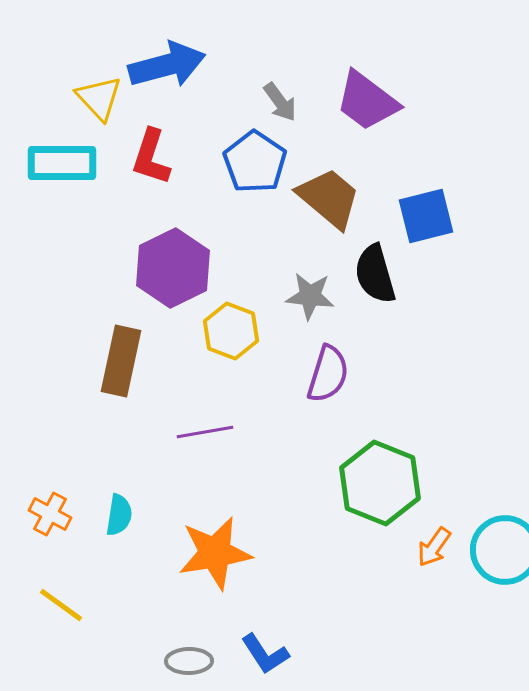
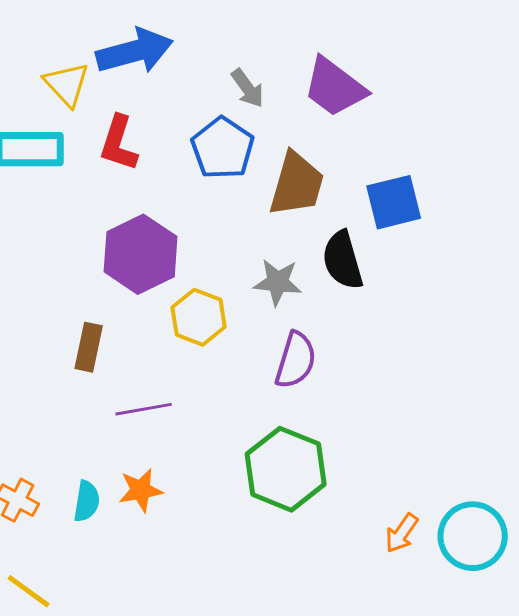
brown trapezoid: (329, 198) -> (297, 184), turned 66
brown rectangle: (121, 361) -> (89, 347), size x0.7
purple line: (205, 432) -> (144, 409), moved
green hexagon: (380, 483) -> (286, 469), moved
orange star: (215, 553) -> (141, 490), moved, size x0.6

